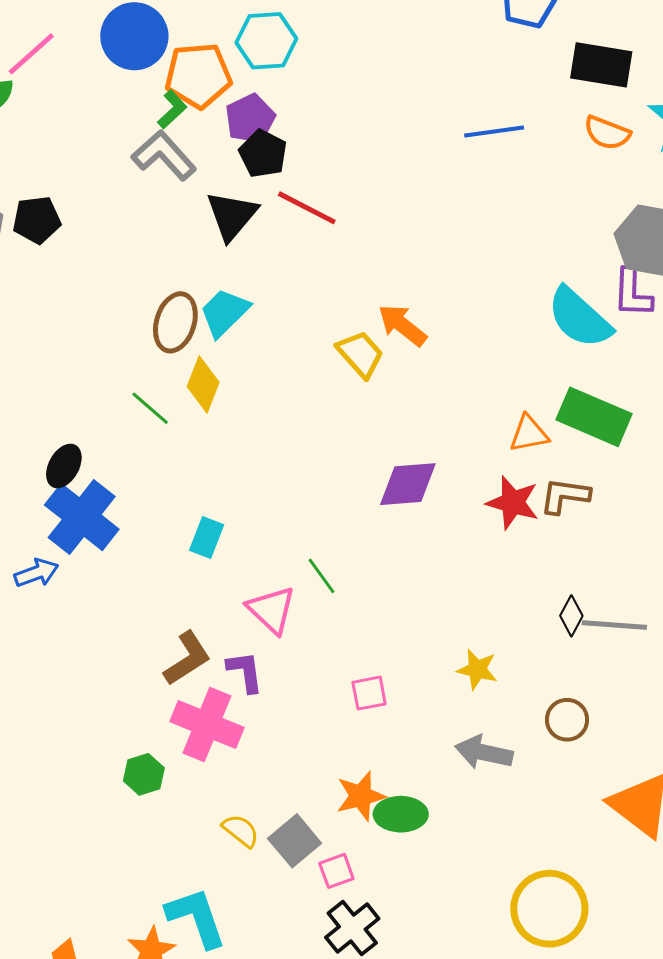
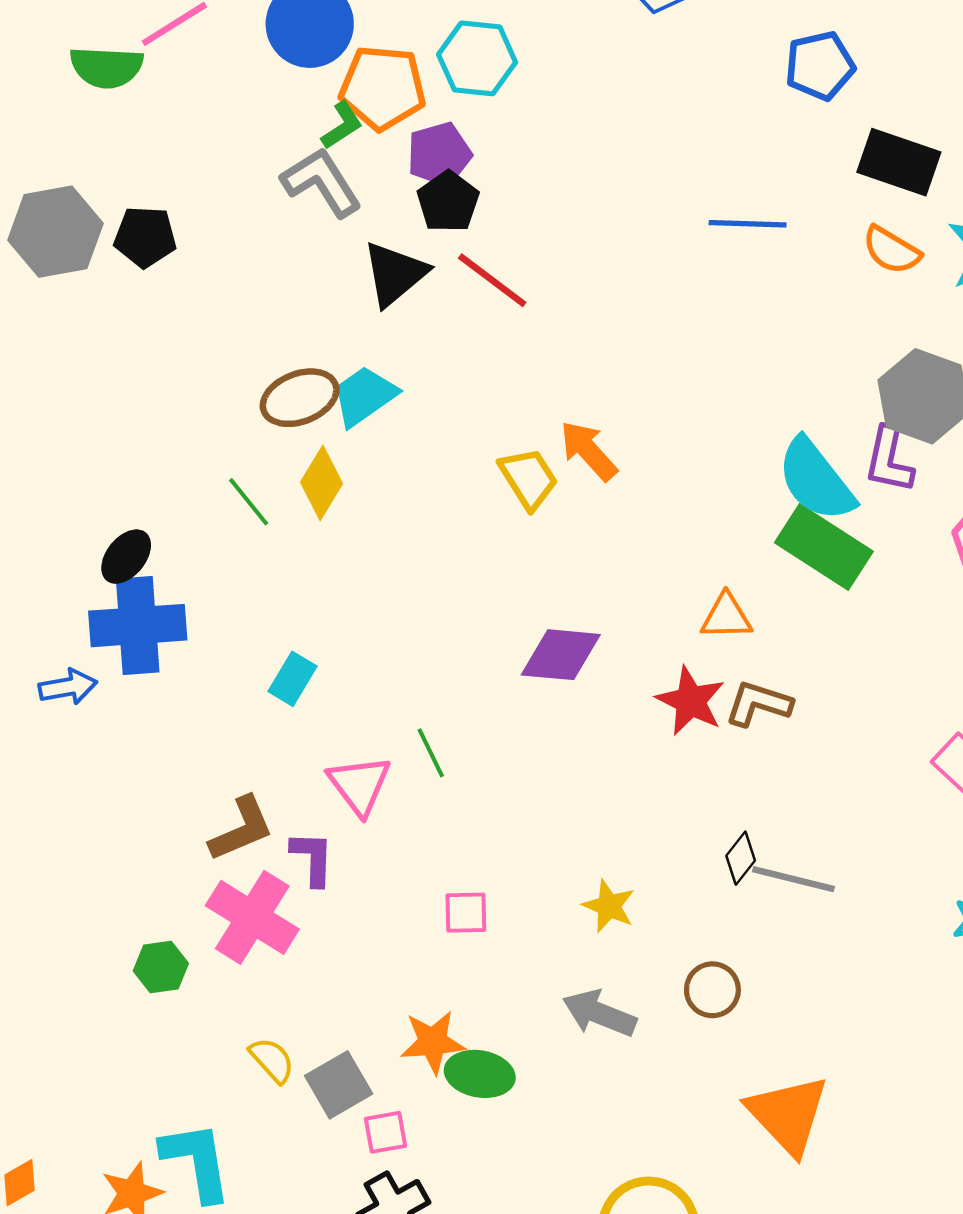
brown ellipse: (175, 322) -> (300, 398), turned 42
green rectangle: (594, 417) -> (824, 547), moved
blue cross: (82, 517) -> (138, 626), turned 38

